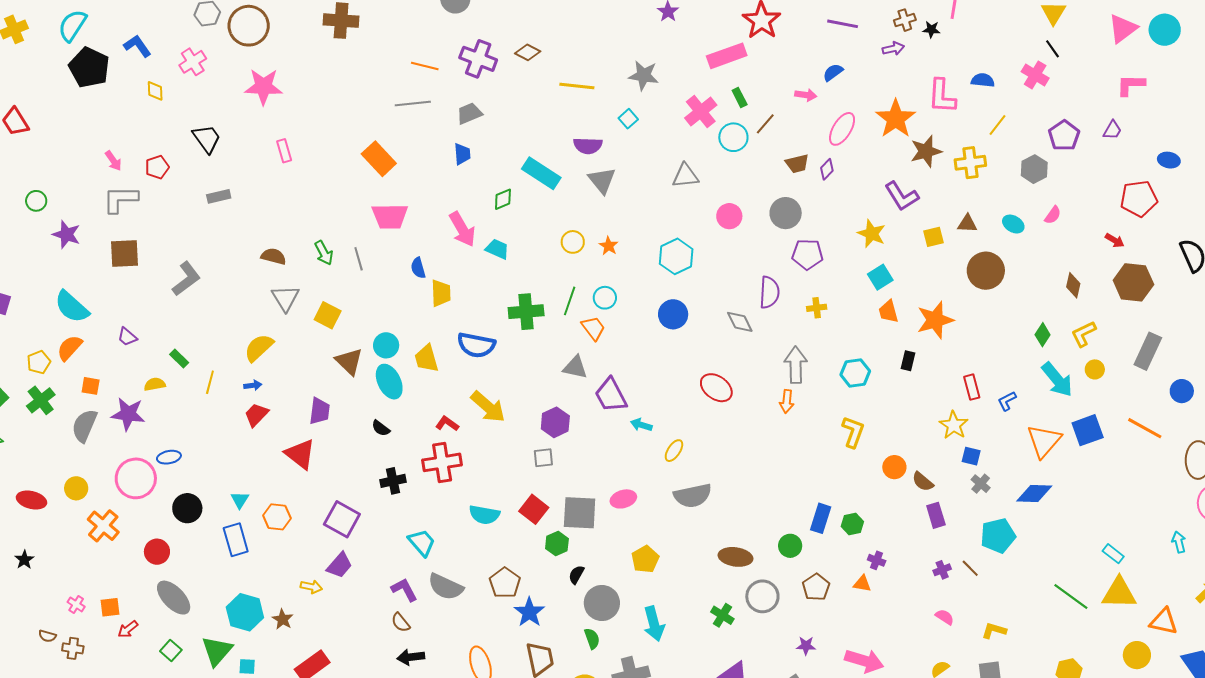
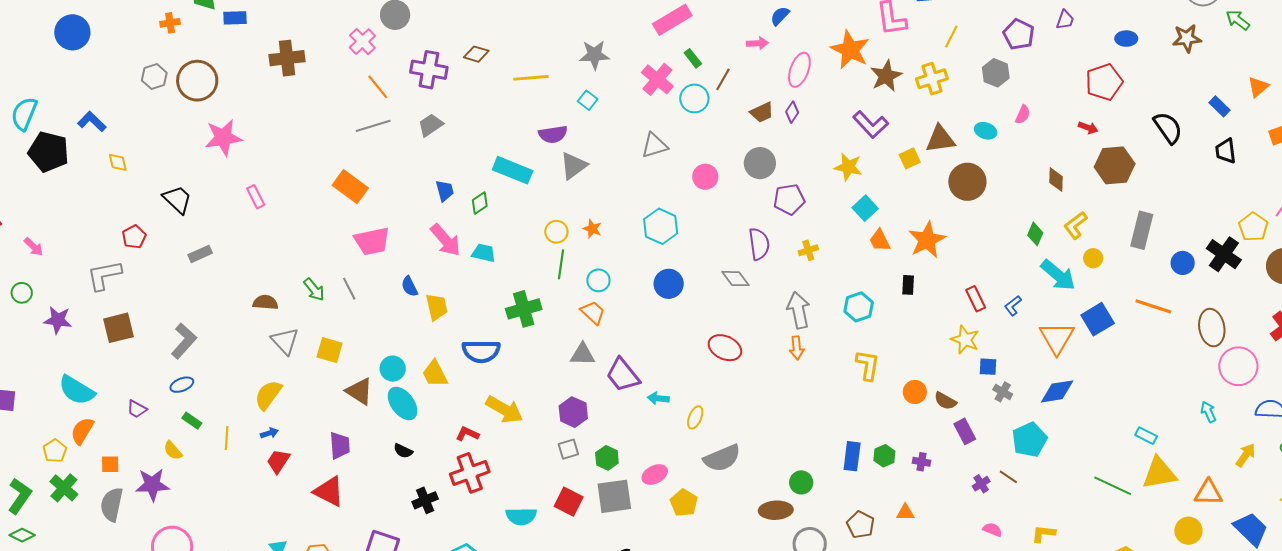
pink cross: (193, 62) -> (362, 42), moved
orange line: (425, 66) -> (378, 87), turned 48
blue trapezoid: (462, 154) -> (445, 191), moved
pink arrow: (113, 161) -> (34, 247), moved
gray triangle: (602, 180) -> (573, 166), turned 44
brown triangle: (967, 224) -> (940, 139), size x1.5
green line: (570, 301) -> (561, 264), moved
yellow semicircle: (155, 384) -> (173, 451), turned -110
blue ellipse: (169, 457) -> (182, 385), moved
green hexagon: (557, 544) -> (607, 458), moved
green circle: (790, 546) -> (801, 482), moved
yellow pentagon: (645, 559) -> (684, 503), moved
purple cross: (877, 560) -> (921, 462), moved

